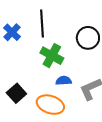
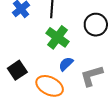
blue semicircle: (64, 81) -> (66, 64), turned -49

